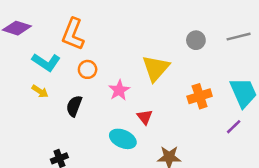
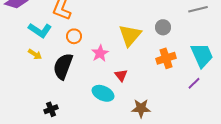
gray circle: (196, 40) -> (163, 27), moved
black semicircle: (74, 106) -> (63, 66), size x1.5

